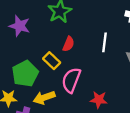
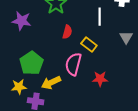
white line: (105, 42) -> (100, 17), moved
yellow rectangle: (52, 61) -> (89, 44), moved

